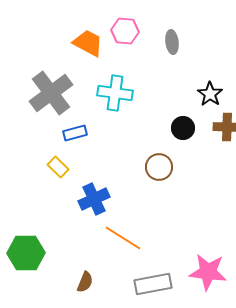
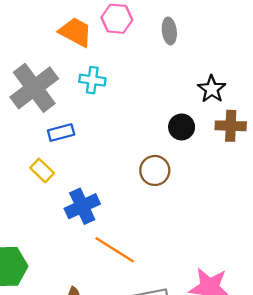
cyan cross: (115, 93) -> (92, 80), moved, size x0.7

